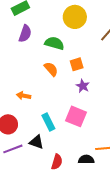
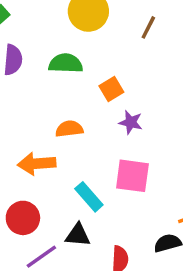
orange semicircle: (51, 69) -> (69, 129), moved, turned -42
orange arrow: (24, 96) -> (37, 164), size x1.5

